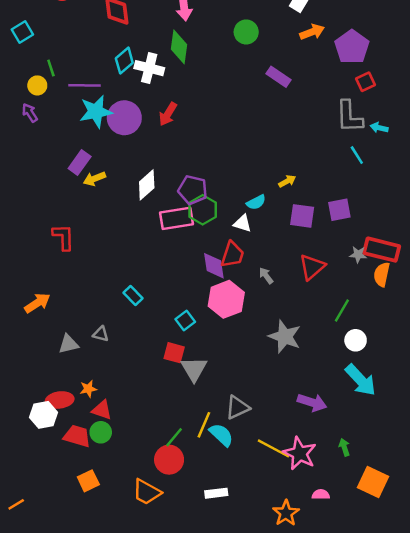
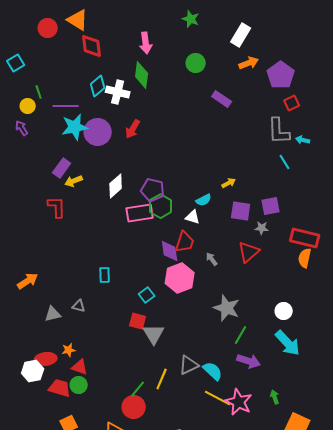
red L-shape: (63, 237) -> (57, 207), moved
gray star: (358, 255) -> (262, 228), moved
cyan rectangle: (133, 296) -> (105, 275), turned 42
green line: (342, 310) -> (241, 335), moved
cyan semicircle: (221, 435) -> (213, 371), moved

